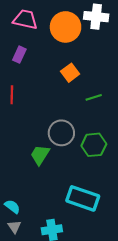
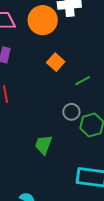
gray circle: (61, 133) -> (71, 112), moved, size x0.7

